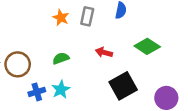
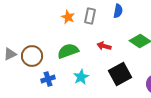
green semicircle: (61, 58) -> (68, 51), size x1.5
cyan star: (61, 90) -> (81, 77), moved

